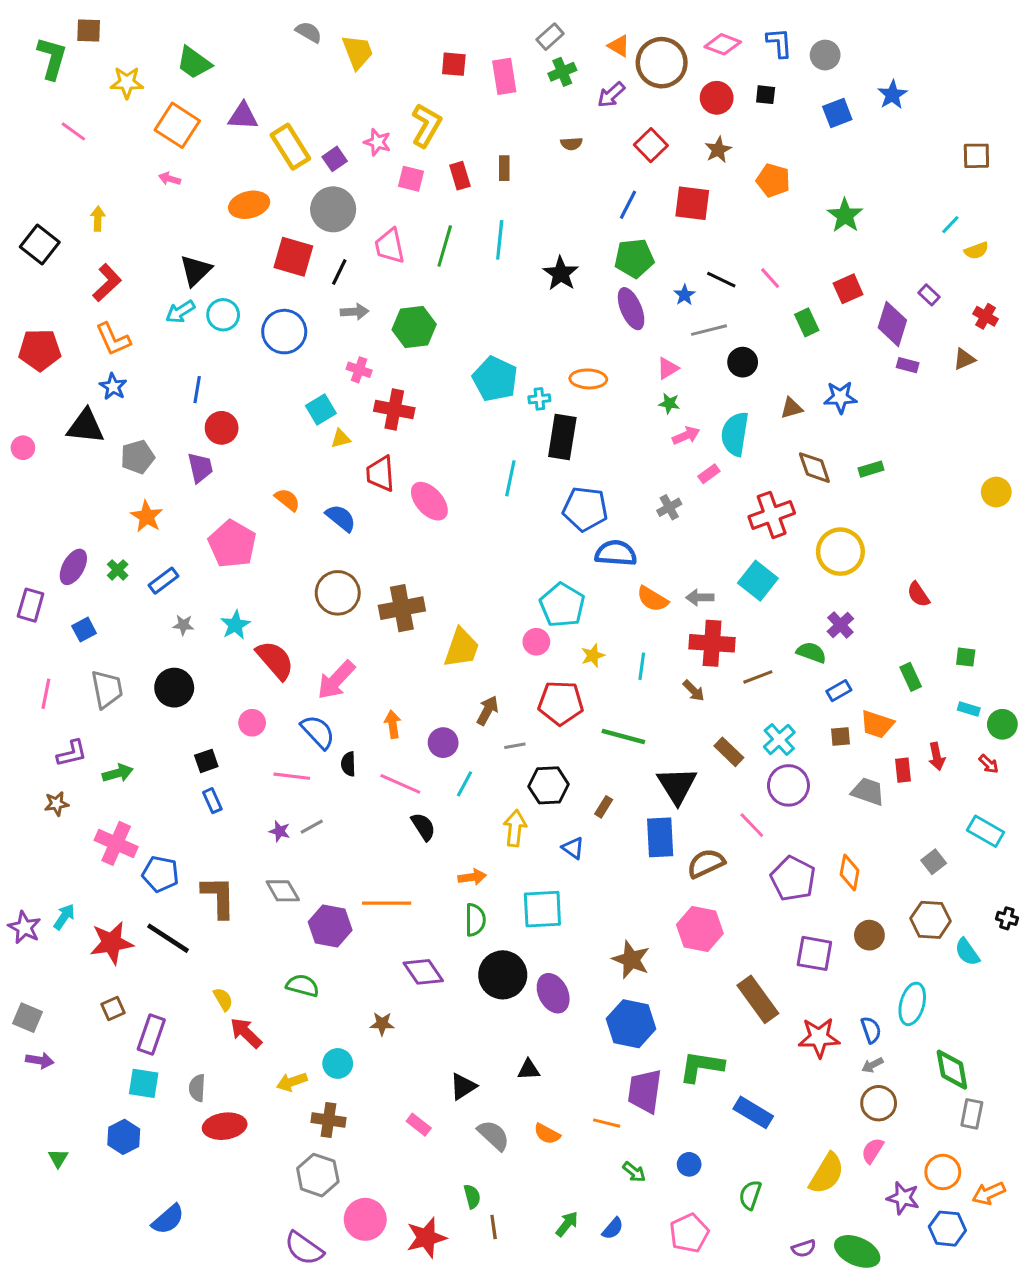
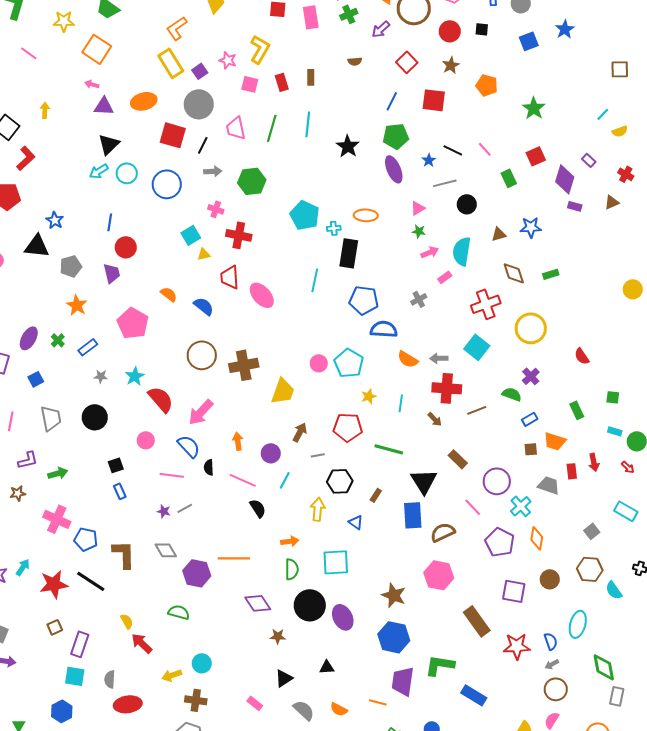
purple triangle: (243, 116) -> (104, 106), moved
red L-shape: (107, 283) -> (26, 158), moved
orange L-shape: (113, 339) -> (177, 28), moved, turned 80
pink circle: (536, 642) -> (319, 363), moved
cyan cross: (779, 740) -> (521, 506), moved
brown star: (382, 1024) -> (278, 636), moved

